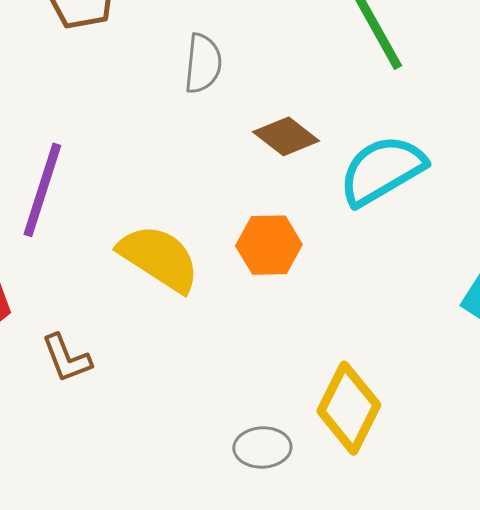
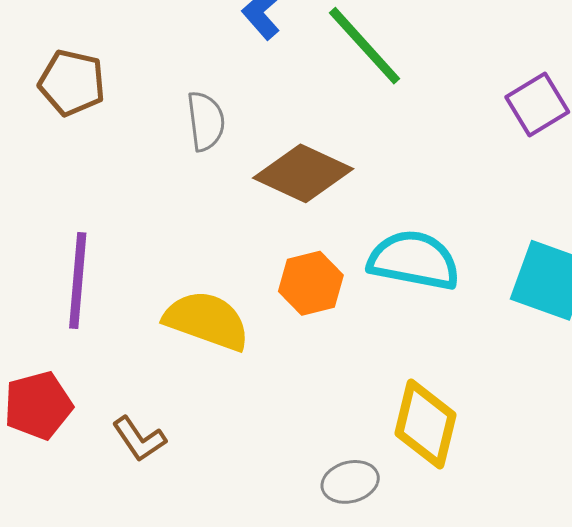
brown diamond: (286, 136) -> (303, 173), size x1.5
cyan semicircle: (382, 170) -> (414, 260), moved, turned 54

